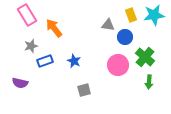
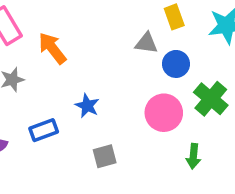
yellow rectangle: (131, 15) -> (174, 17), moved
blue rectangle: (45, 61) -> (44, 130), moved
green arrow: (149, 82) -> (193, 156), moved

